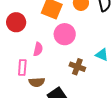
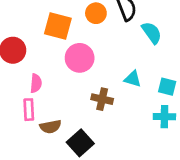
pink semicircle: (38, 49) -> (36, 83), moved

